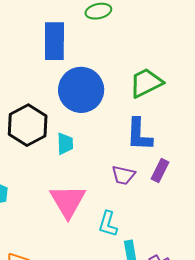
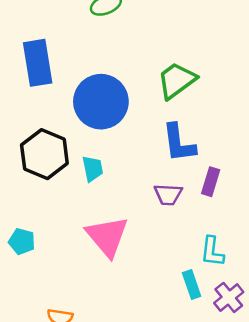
blue rectangle: (54, 41) -> (38, 63), moved
cyan L-shape: (108, 224) -> (212, 252), moved

